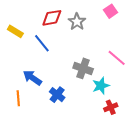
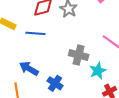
blue line: (42, 43) -> (35, 33), turned -42

